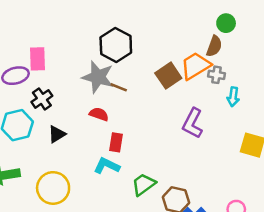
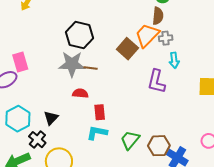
cyan arrow: (233, 97) -> (174, 60), moved
black cross: (42, 99) -> (37, 140), moved

